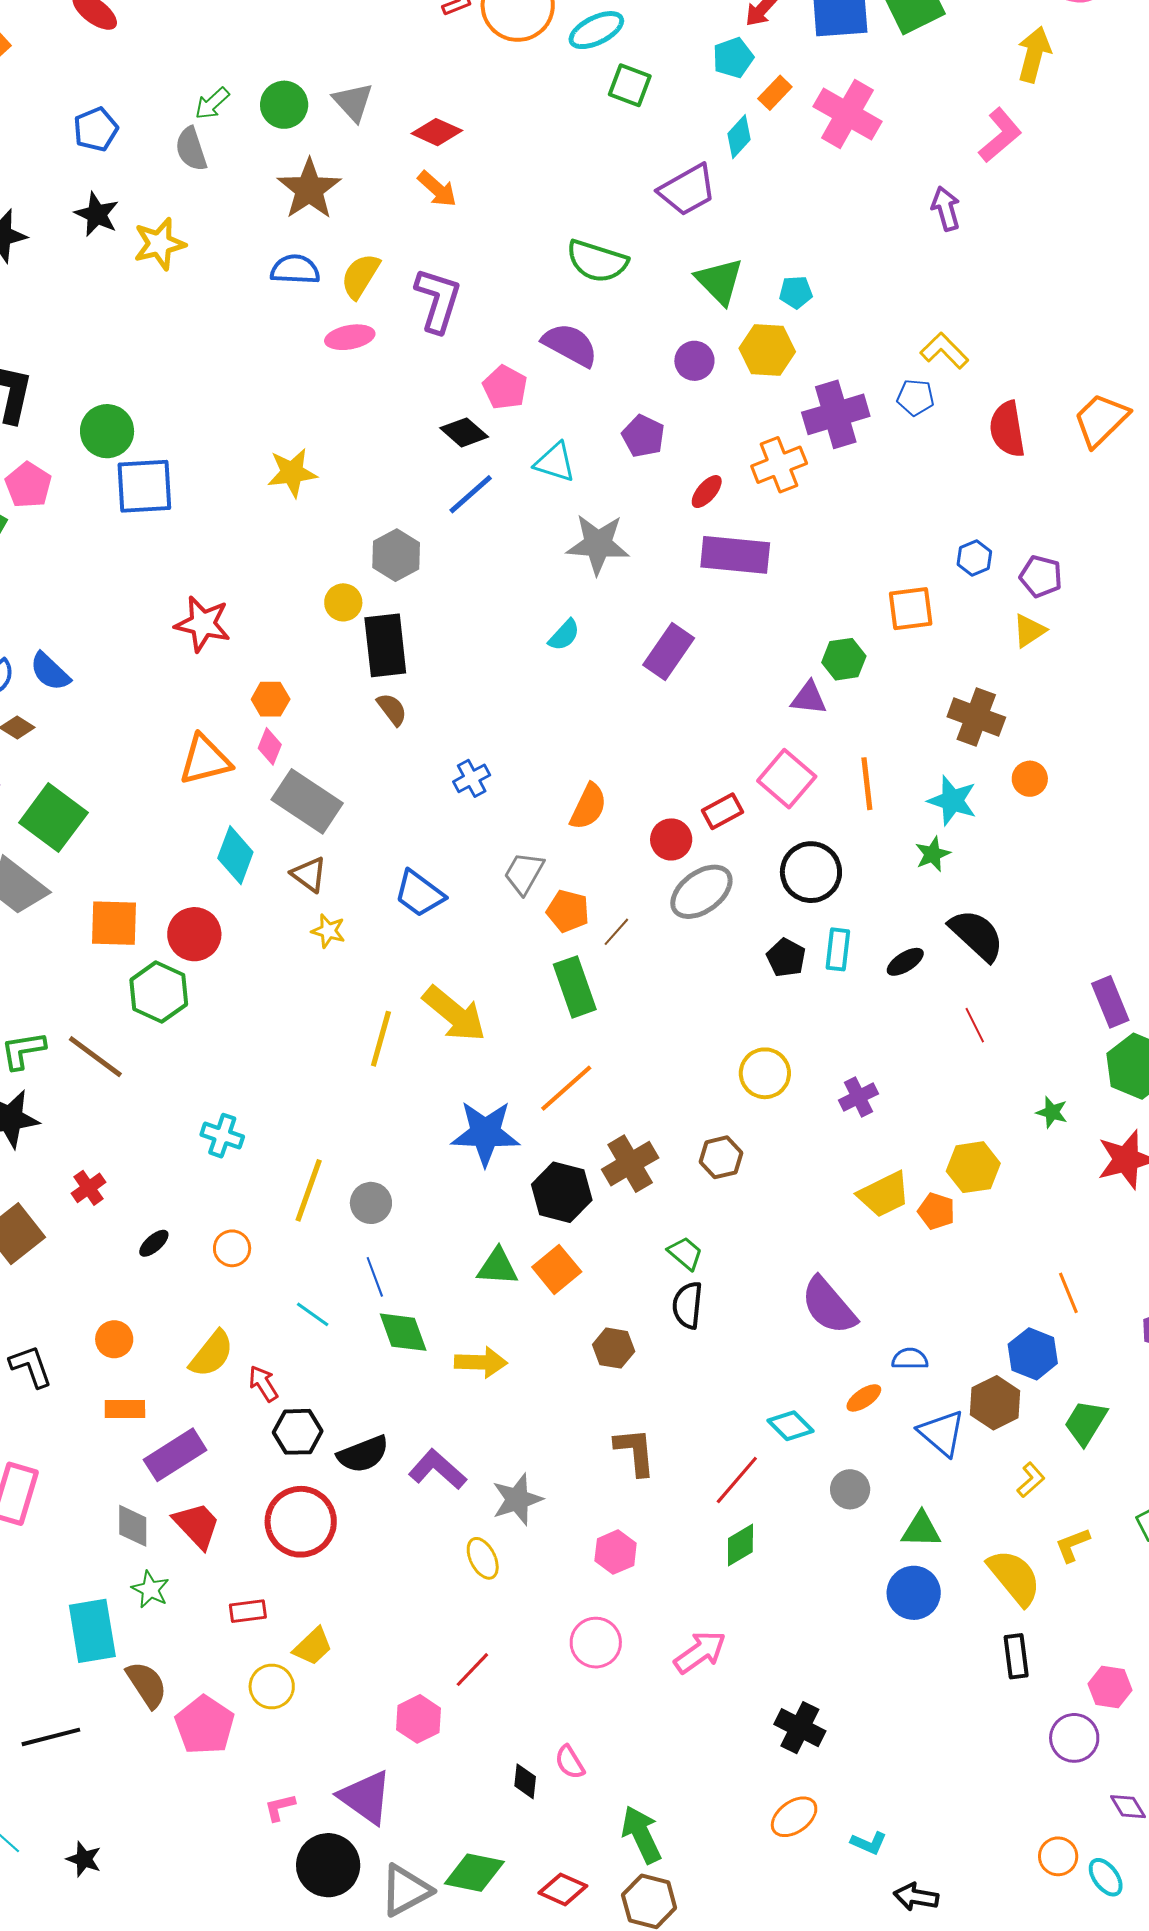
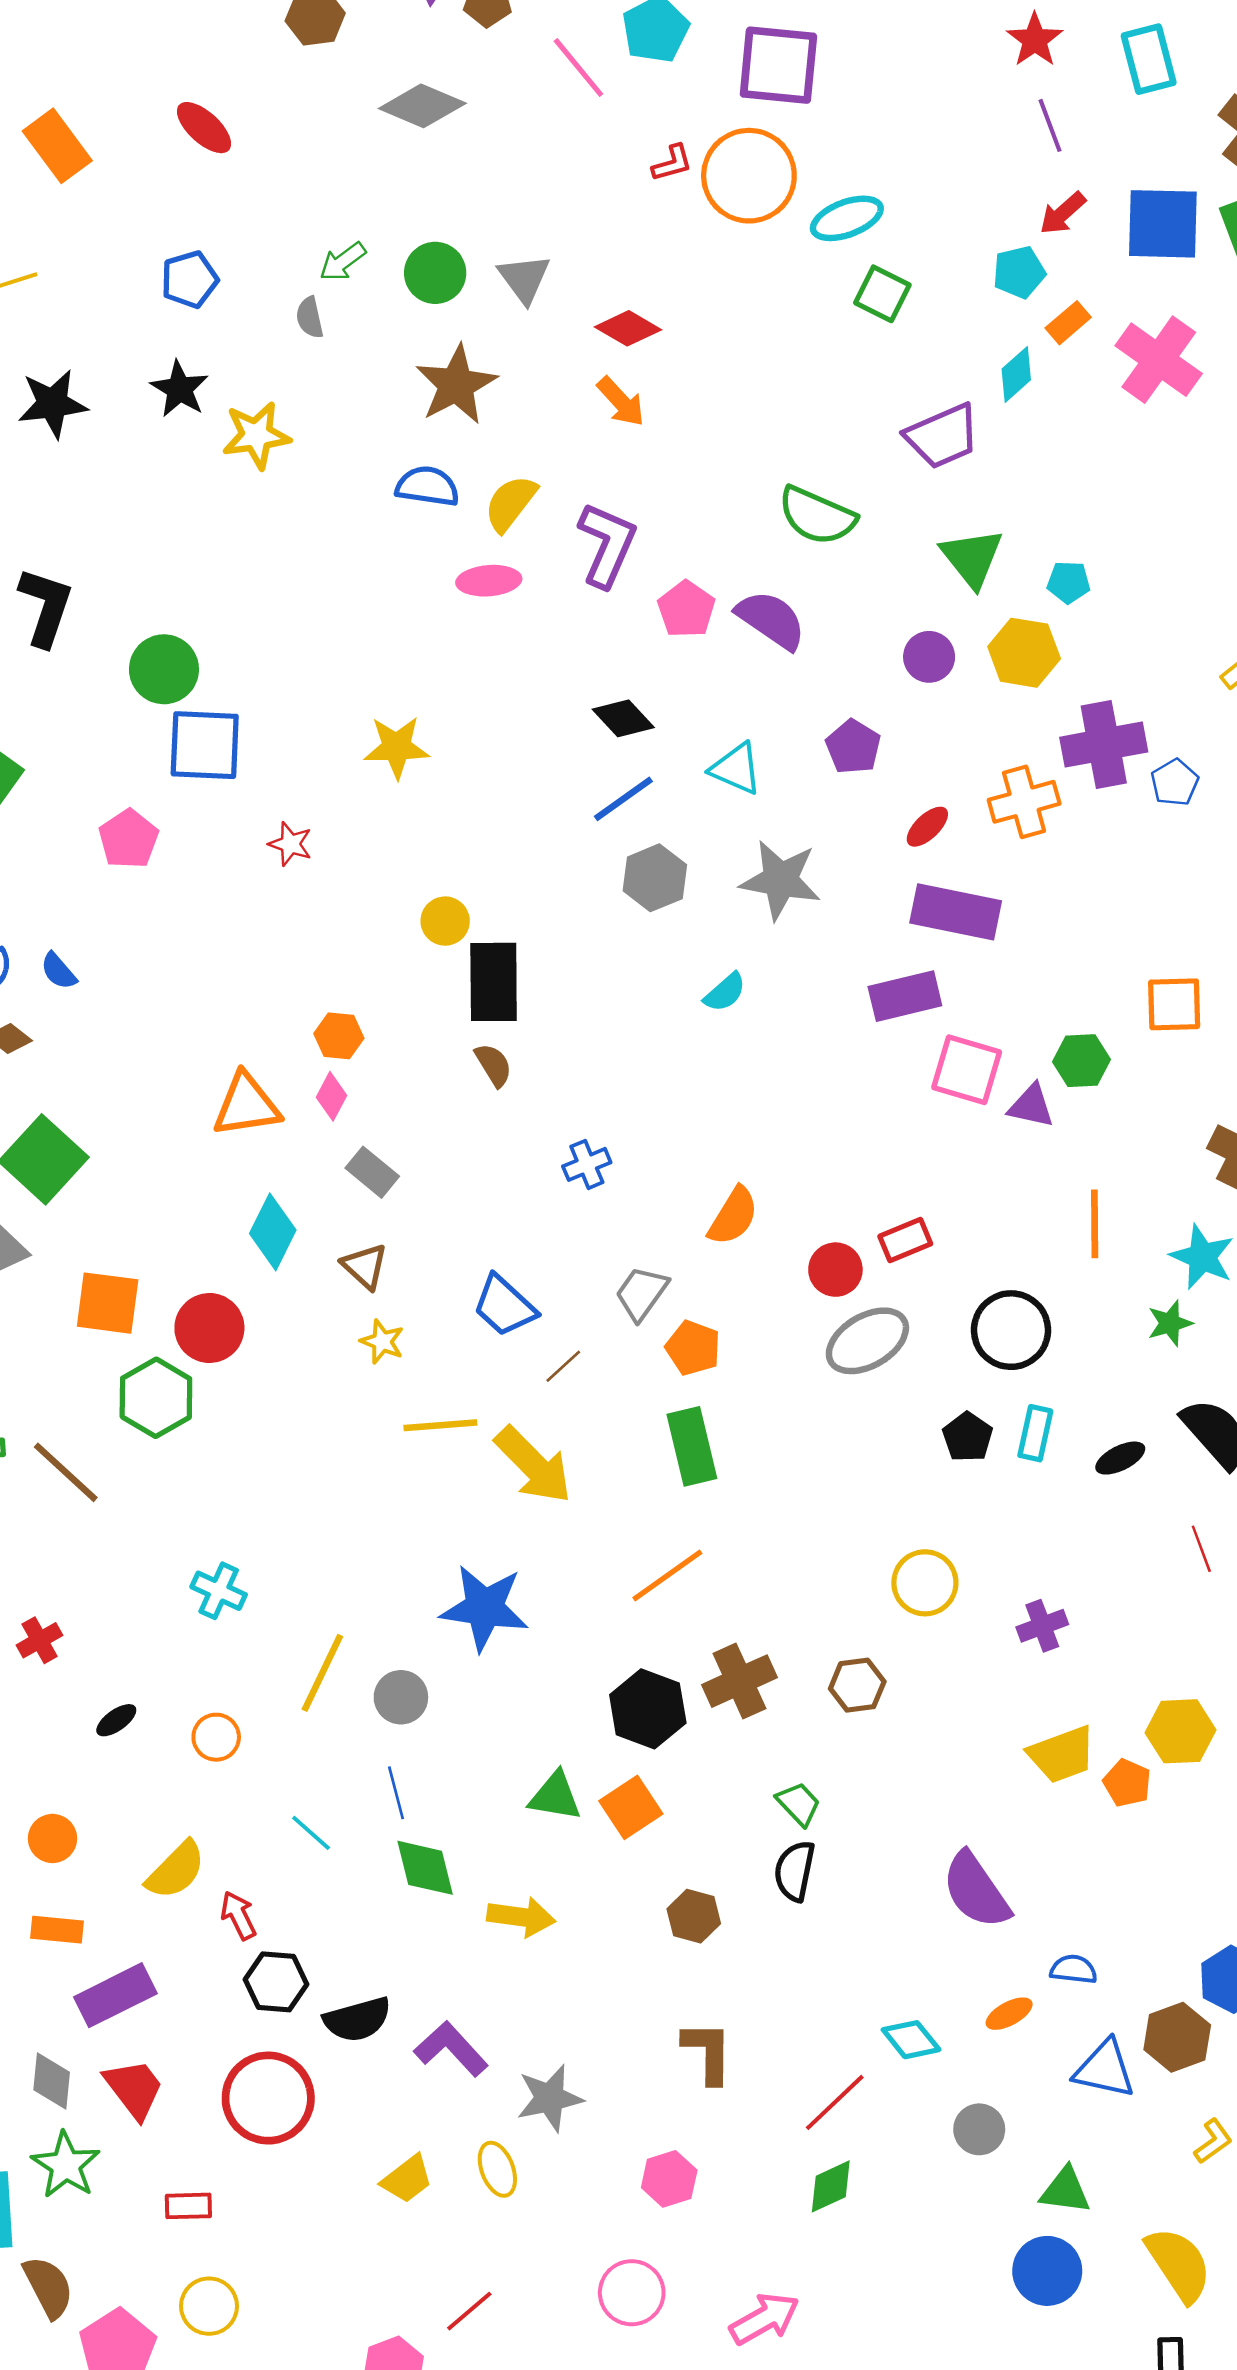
gray semicircle: (191, 149) -> (310, 318), size x0.7
pink pentagon: (505, 387) -> (686, 609), moved
blue pentagon: (915, 397) -> (1175, 783), moved, turned 30
pink pentagon: (28, 485) -> (129, 839), moved
gray hexagon: (396, 555) -> (655, 878), moved
red star: (203, 624) -> (290, 844), moved, size x0.6
purple rectangle: (669, 651) -> (905, 996), moved, turned 36
blue semicircle: (50, 672) -> (58, 971), size x0.7
pink square: (787, 779) -> (967, 1070), moved, turned -30
gray rectangle: (307, 801) -> (372, 1172), size x0.6
brown line: (616, 932) -> (563, 1366), moved
yellow line: (381, 1039) -> (440, 1425), moved, turned 64
blue star: (485, 1133) -> (484, 1608), moved
blue triangle: (942, 1433) -> (1105, 2069), turned -34
green star: (150, 1589) -> (66, 2165), size x1.4
yellow trapezoid: (313, 1646) -> (407, 2179), moved

